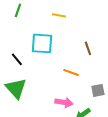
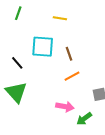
brown line: (88, 48) -> (69, 54), moved
orange line: (71, 72) -> (72, 76), turned -49

